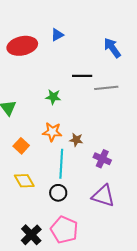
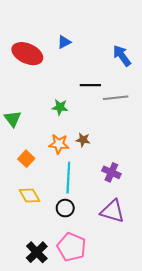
red ellipse: (22, 46) -> (27, 54), turned 36
brown star: (76, 140) -> (83, 140), moved

